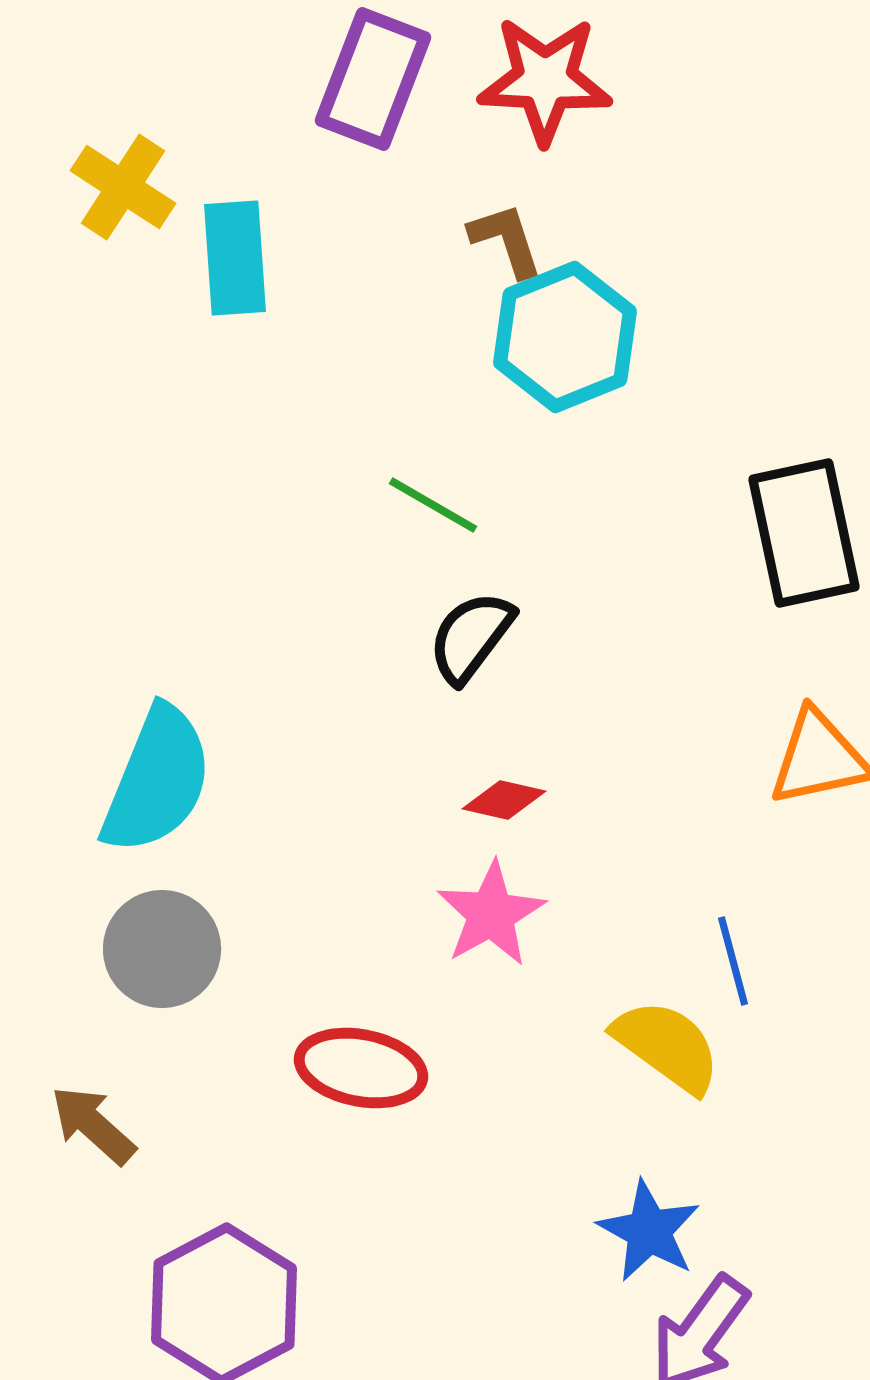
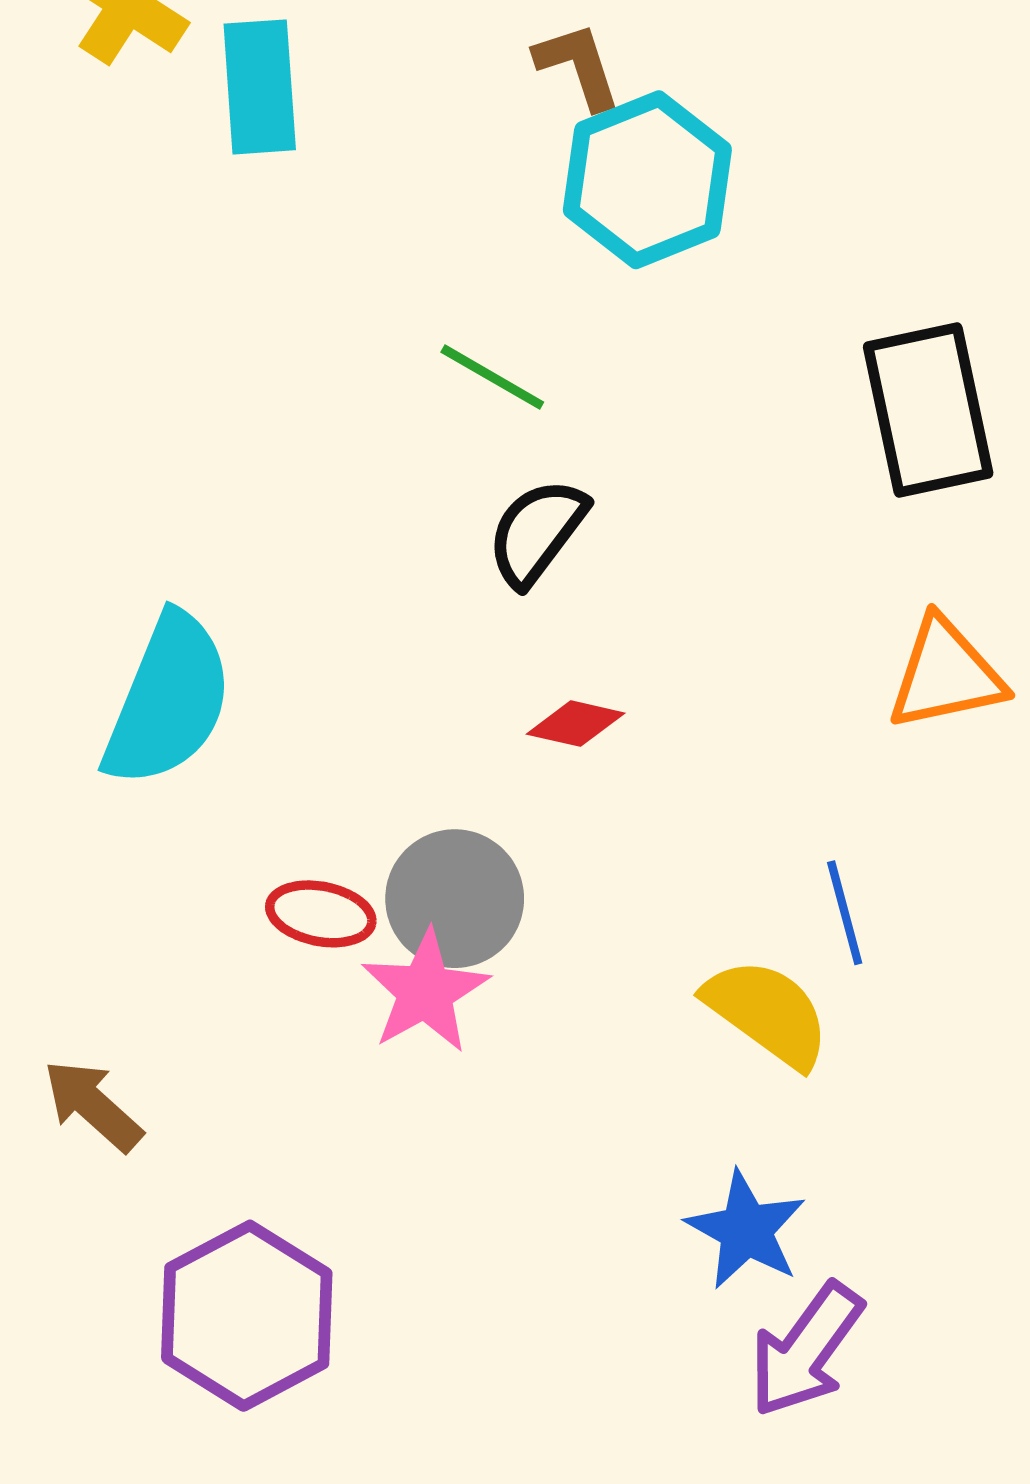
pink star: (491, 914) -> (425, 991), moved
gray circle: (162, 949) -> (455, 899), moved
red ellipse: (361, 1068) -> (321, 914), moved, size x0.7

